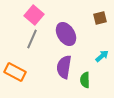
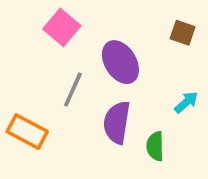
brown square: (100, 18) -> (183, 33), turned 32
gray line: (32, 39) -> (73, 90), moved

